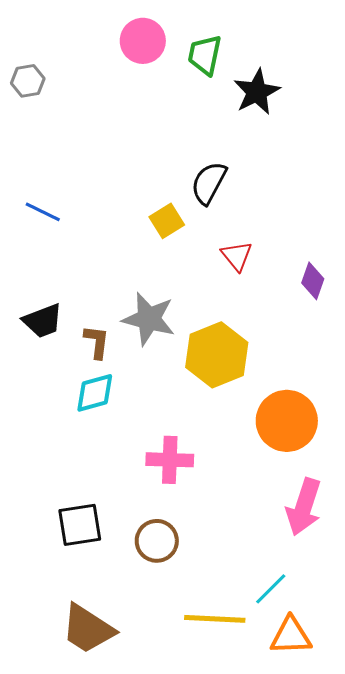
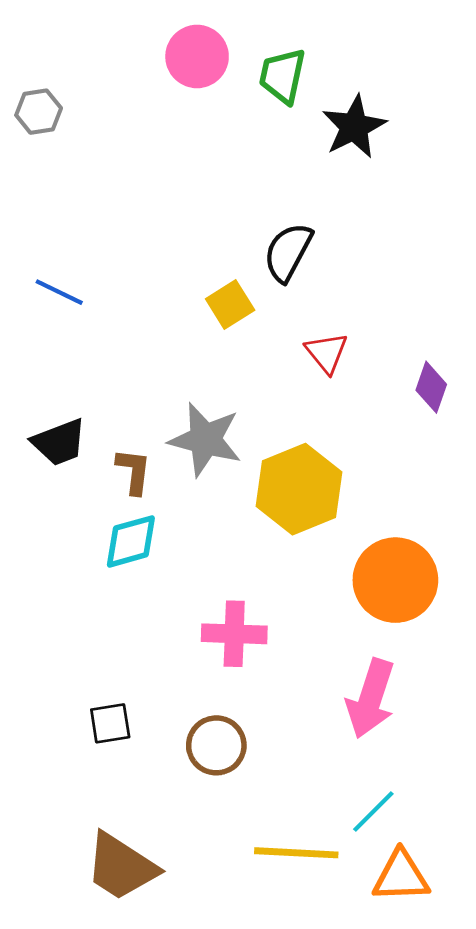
pink arrow: (304, 507) -> (371, 699), moved
black square: (80, 525) -> (110, 723), size x0.7

